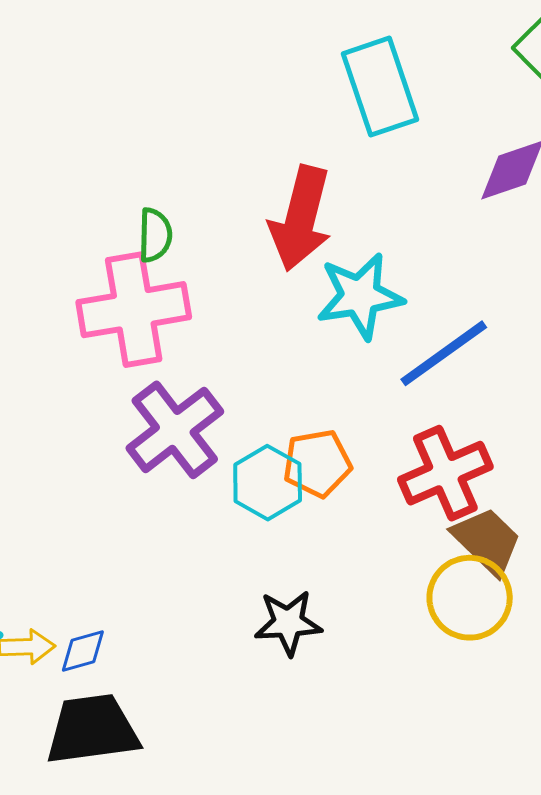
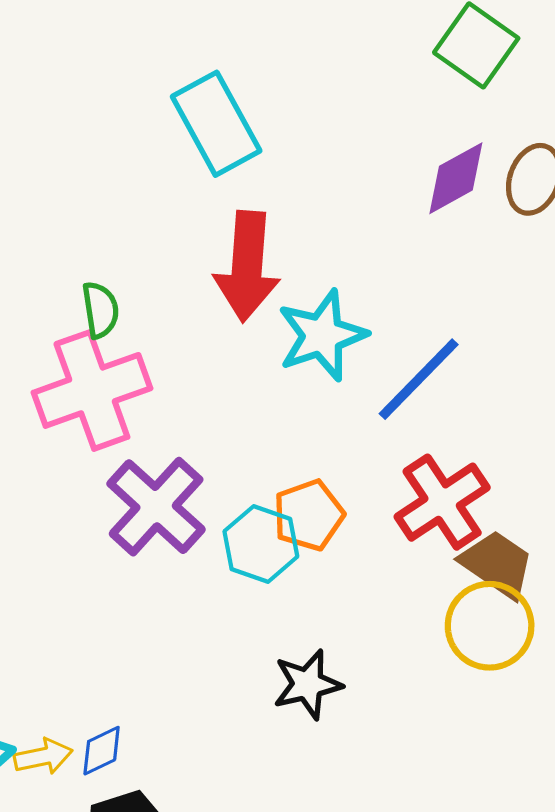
cyan rectangle: (380, 87) -> (216, 124), moved

